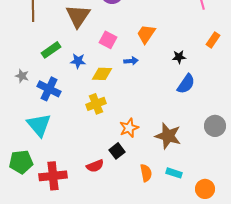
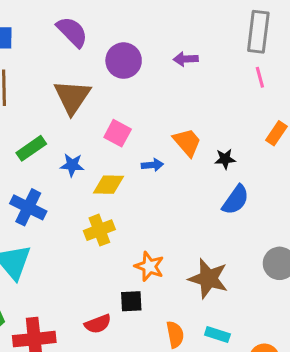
orange trapezoid: (146, 34) -> (187, 142), moved, turned 105
orange star: (129, 128) -> (149, 266), turned -30
black square: (117, 151) -> (131, 301), turned 35

